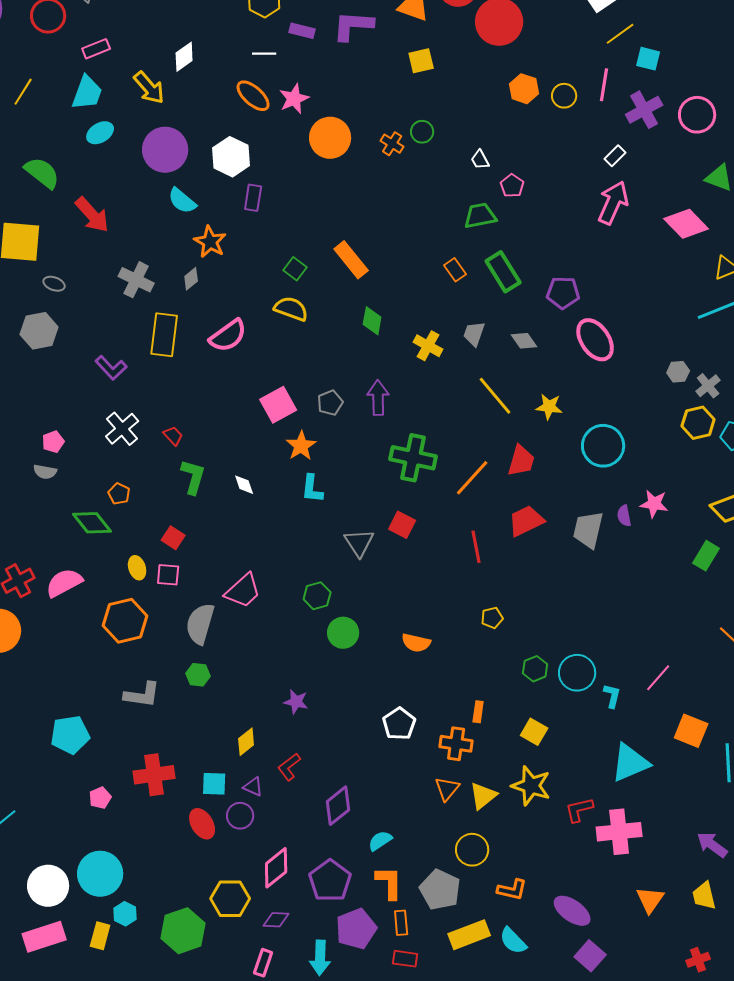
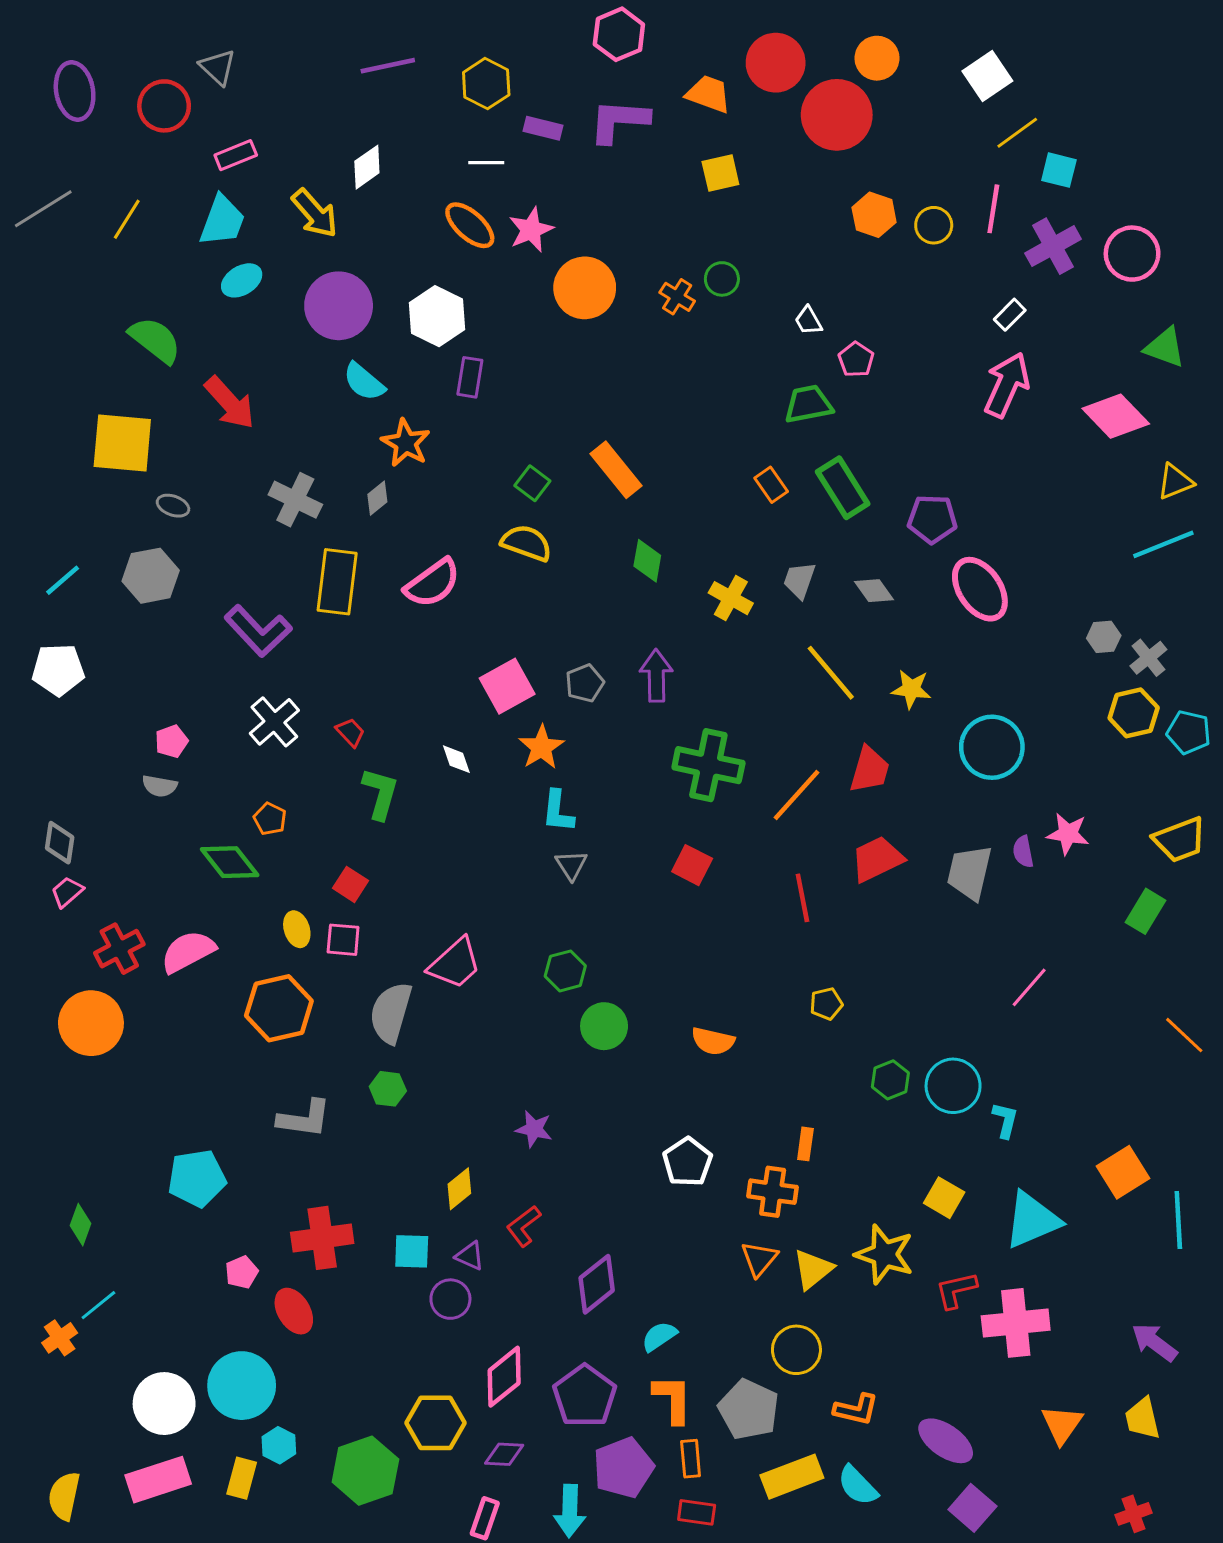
purple L-shape: (111, 368) -> (258, 631), size x1.4
white diamond: (244, 485) -> (456, 759), moved
gray triangle: (359, 543) -> (571, 865), moved, size x0.7
pink line: (658, 678) -> (1029, 987), moved
orange square: (691, 731) -> (1123, 1172), turned 36
yellow square: (534, 732) -> (944, 1198), moved
red ellipse: (202, 824) -> (294, 1311), moved

